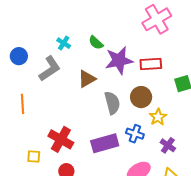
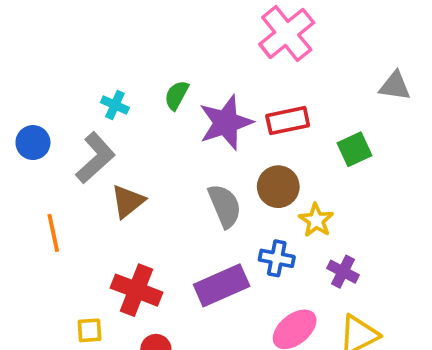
green semicircle: (96, 43) -> (177, 95), turned 84
brown triangle: (87, 79) -> (128, 201), moved

